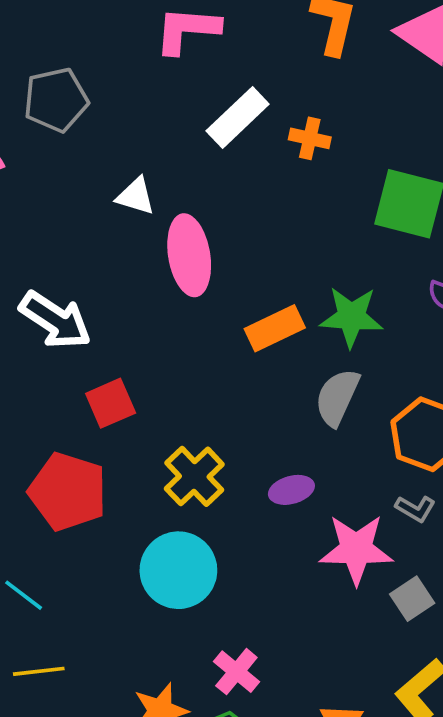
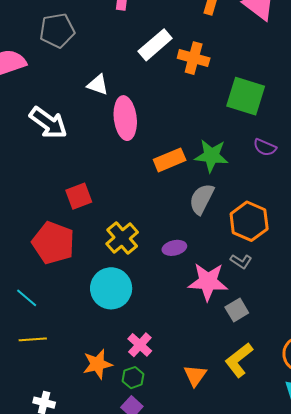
orange cross: (310, 138) -> (194, 58), size x1.4
white arrow: (55, 320) -> (48, 123), moved

